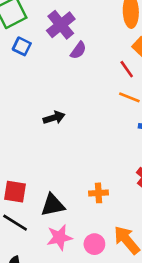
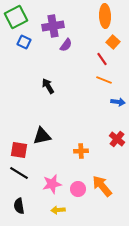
purple cross: (61, 25) -> (53, 26), turned 30
black arrow: (54, 118) -> (48, 86), moved, turned -105
black triangle: (53, 205) -> (42, 136), moved

